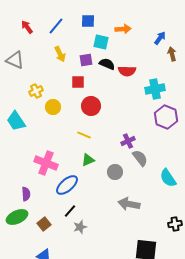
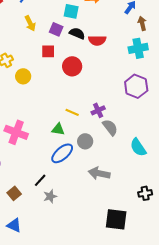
purple square: (86, 60) -> (56, 29), turned 32
cyan cross: (155, 89) -> (138, 48), moved
red circle: (91, 106) -> (72, 66), moved
yellow line: (84, 135) -> (72, 112), moved
green triangle: (88, 160) -> (58, 129), turned 32
blue ellipse: (67, 185) -> (62, 153), moved

